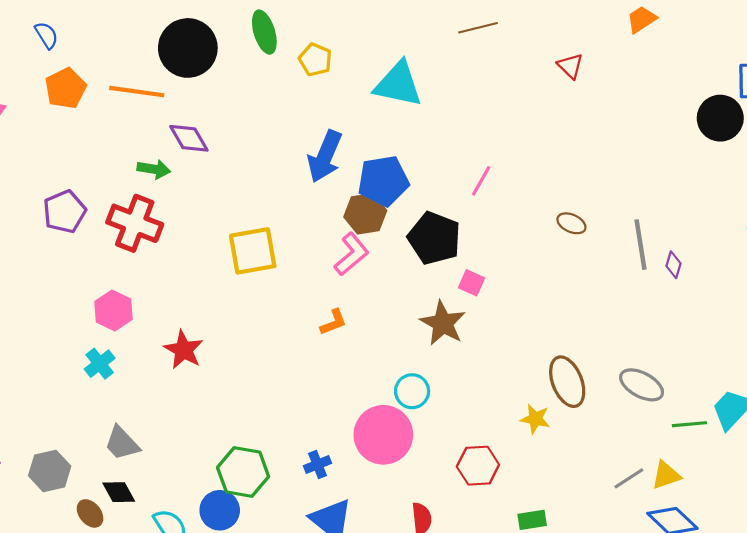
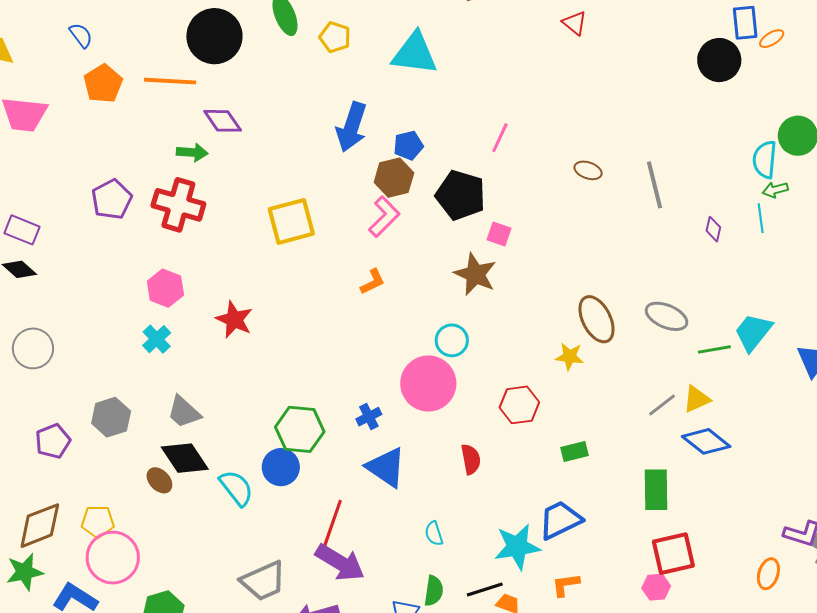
blue pentagon: (383, 181) -> (408, 145), size x0.6
purple diamond: (673, 265) -> (713, 229), moved
gray hexagon: (50, 471) -> (111, 417), moved
black diamond: (119, 492) -> (185, 458), size x1.5

